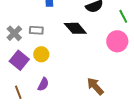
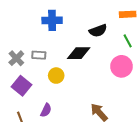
black diamond: (75, 28) -> (79, 53), turned -50
yellow circle: (41, 54) -> (56, 76), moved

